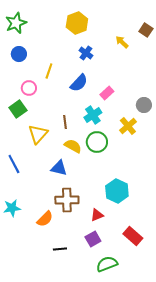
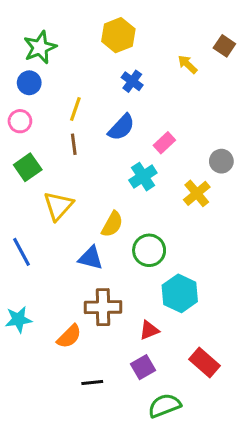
green star: (16, 23) -> (40, 47), moved
pink circle: (29, 88) -> (20, 121), moved
brown line: (65, 122) -> (74, 144), moved
green circle: (97, 142) -> (149, 250), moved
yellow semicircle: (73, 146) -> (112, 224), turned 90

